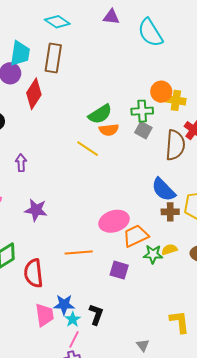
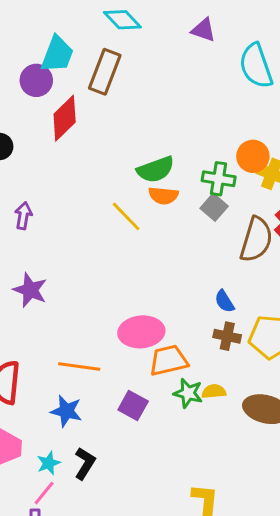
blue semicircle: (163, 190) -> (224, 301), size x0.6
blue star: (64, 305) -> (66, 411), moved

